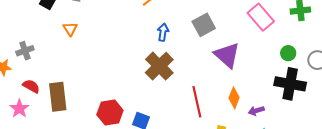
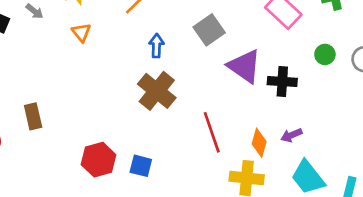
orange triangle: (70, 29) -> (81, 32), moved
black cross: (290, 84) -> (282, 81), moved, size x0.7
brown rectangle: (58, 97) -> (33, 116), moved, size x0.7
orange diamond: (234, 98) -> (259, 143), moved

